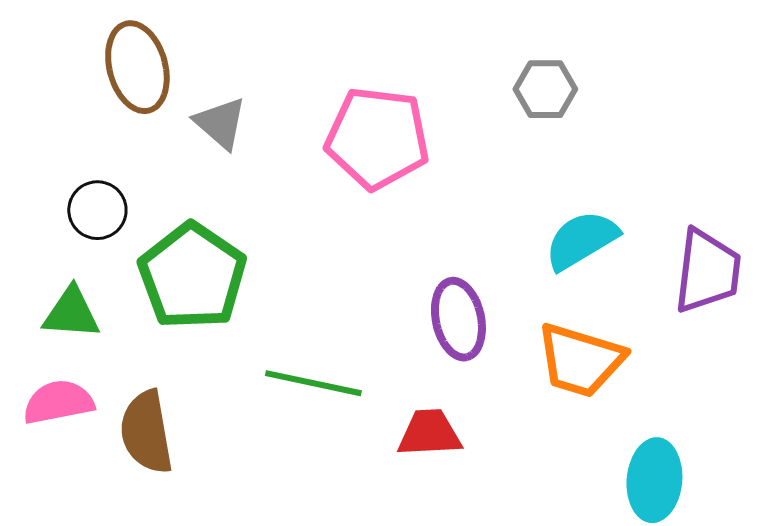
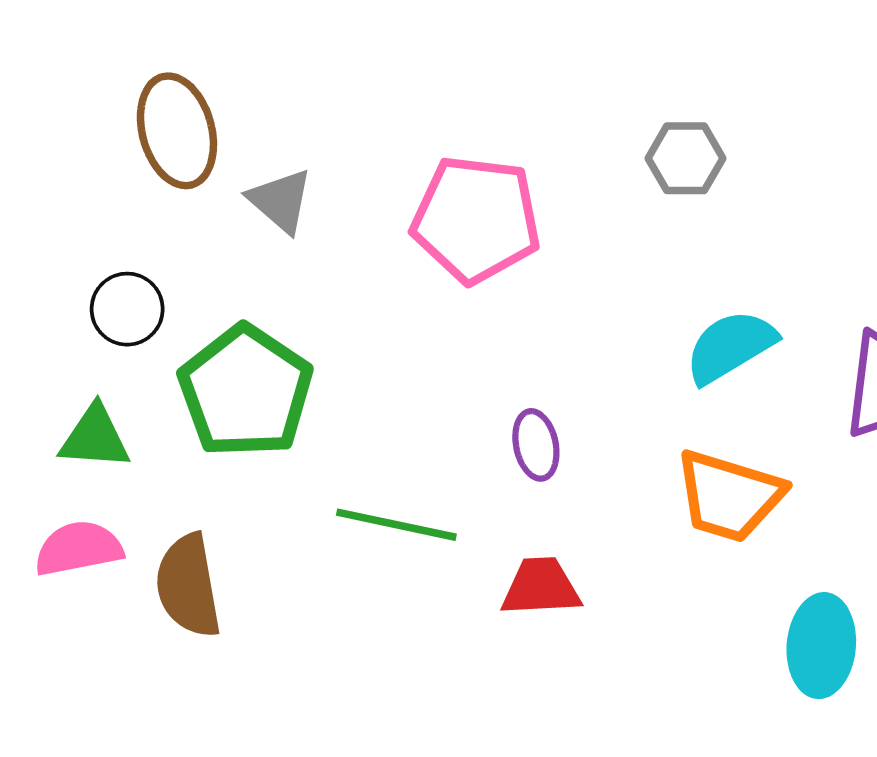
purple ellipse: (458, 319) -> (536, 445), moved, size x0.7

